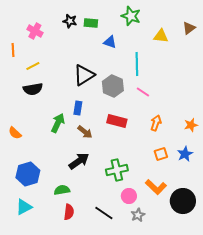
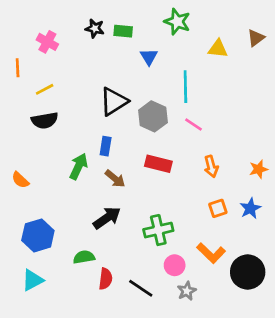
blue triangle: (110, 42) -> (149, 57), turned 40
orange arrow: (156, 123) -> (211, 166), turned 147
red semicircle: (69, 212) -> (106, 279), moved

